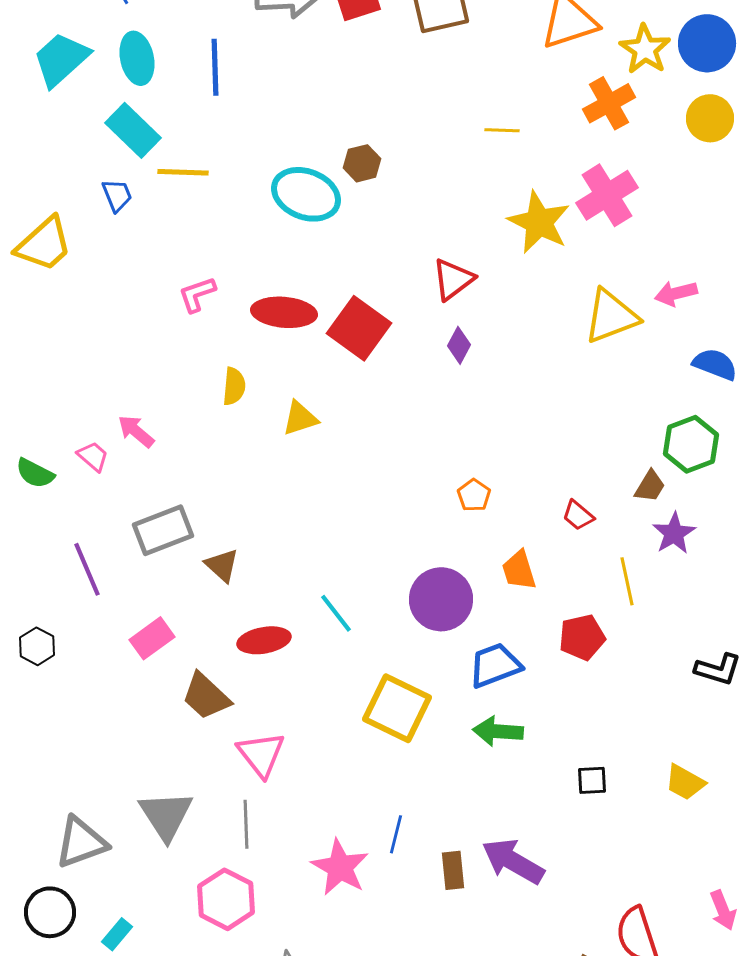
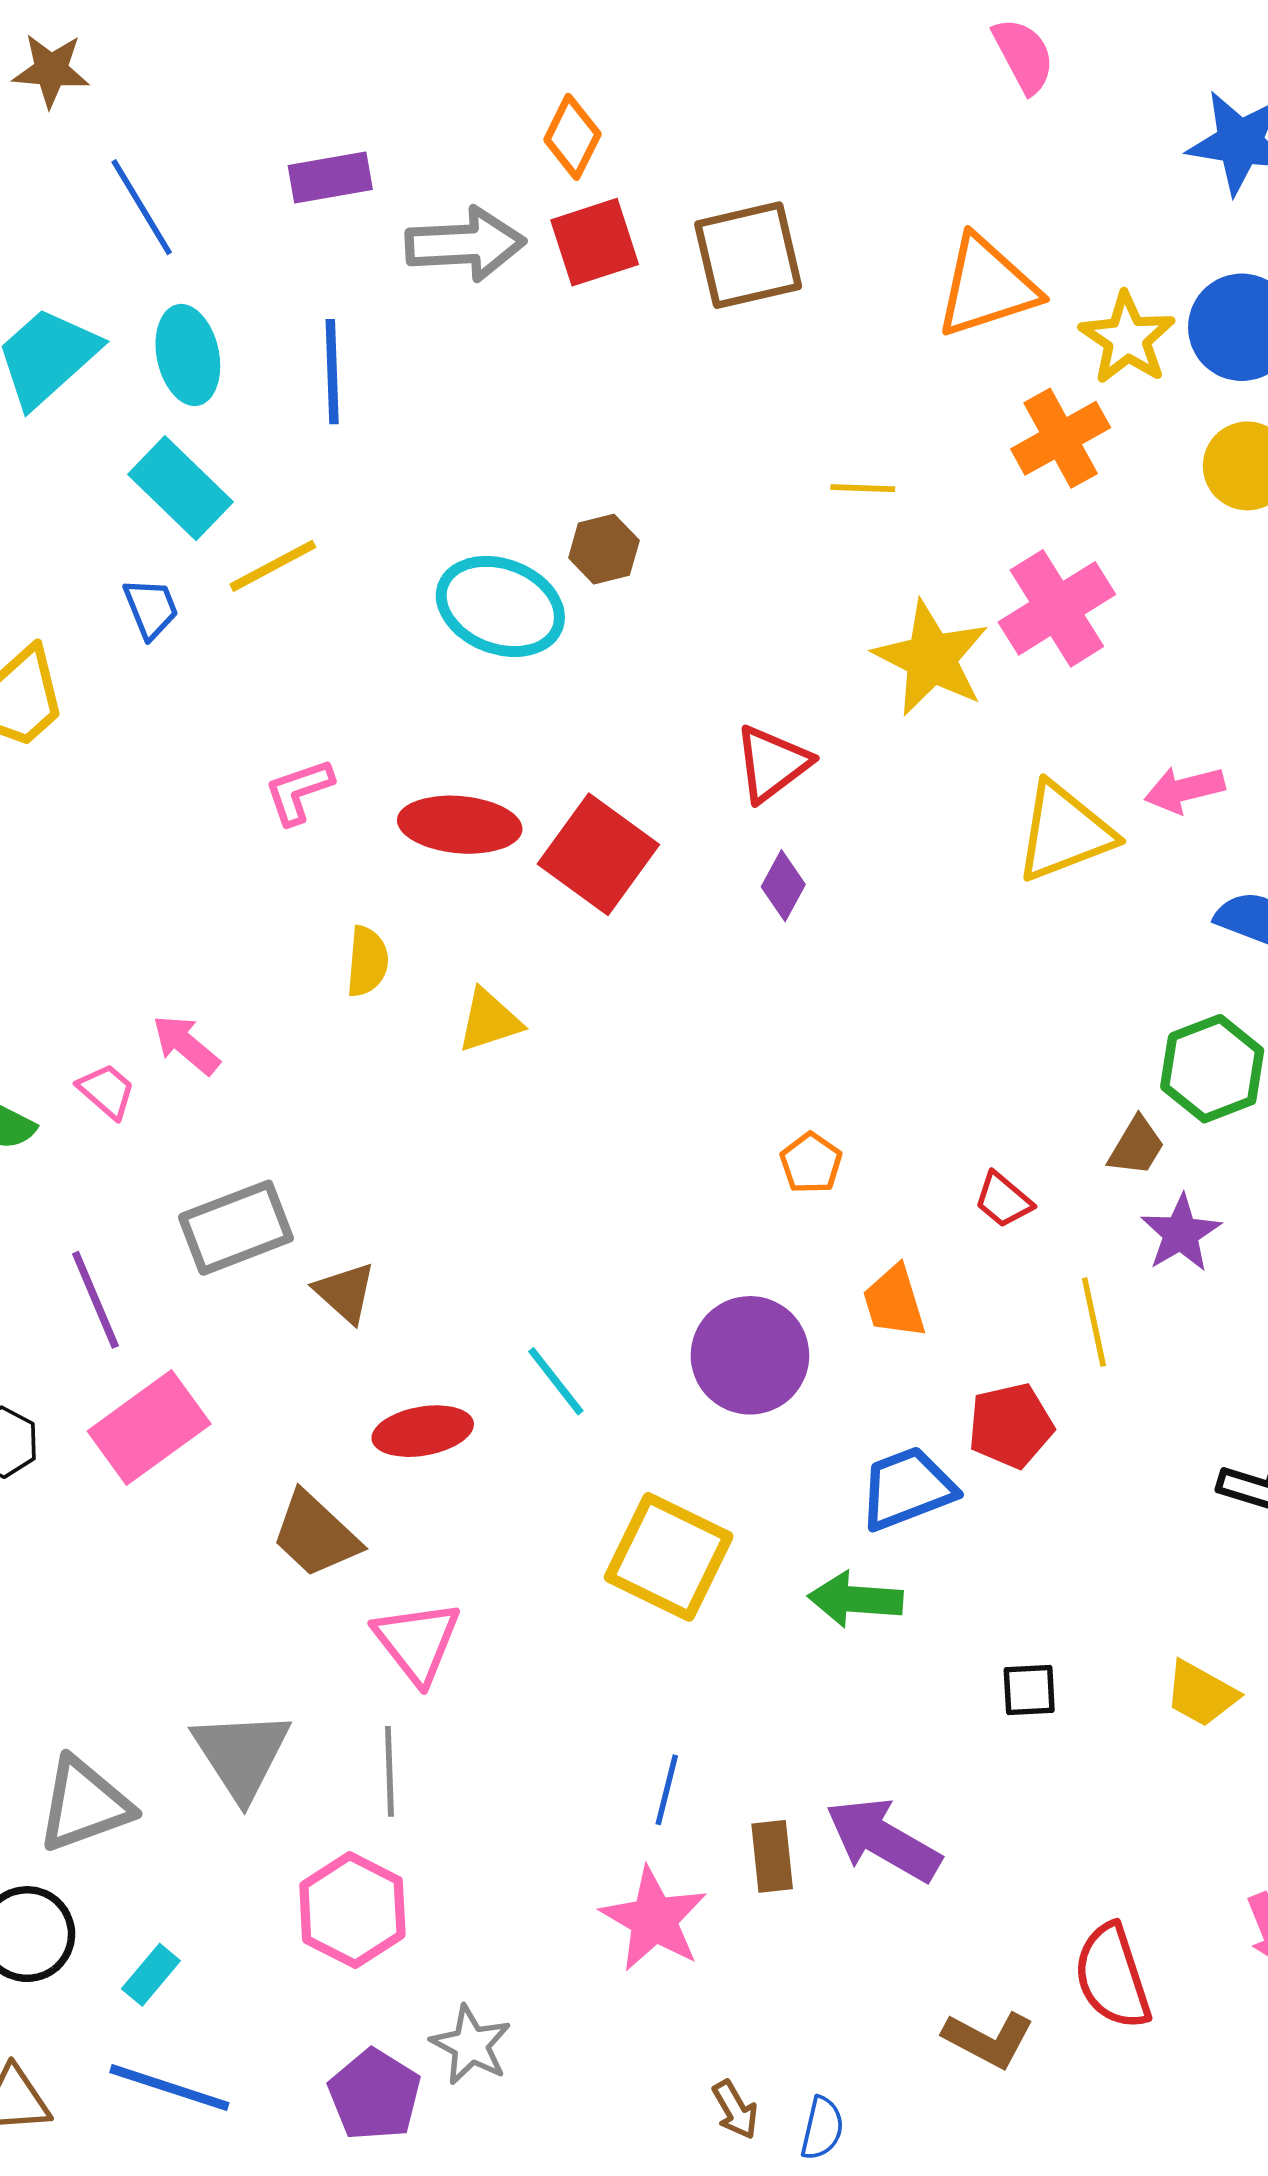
yellow line: (183, 172) -> (273, 566), turned -30
pink rectangle: (152, 638) -> (149, 1427), moved, size x1.4
blue trapezoid: (495, 665) -> (907, 1488), moved
pink star: (340, 867) -> (654, 1919), moved

